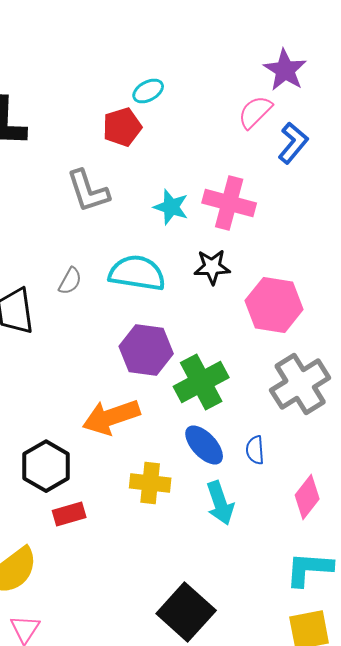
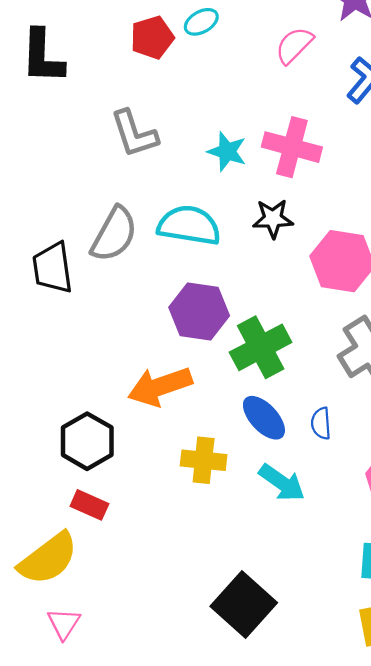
pink semicircle: (255, 112) -> (294, 45), moved
red pentagon: (122, 127) -> (152, 37), moved
gray semicircle: (70, 281) -> (114, 234), size x1.8
cyan arrow: (220, 503) -> (282, 483), turned -36
red rectangle: (69, 514) -> (89, 505), moved, turned 40

